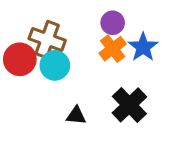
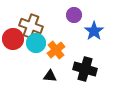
orange cross: (113, 49) -> (56, 50), moved
black cross: (129, 105) -> (85, 69), turned -30

